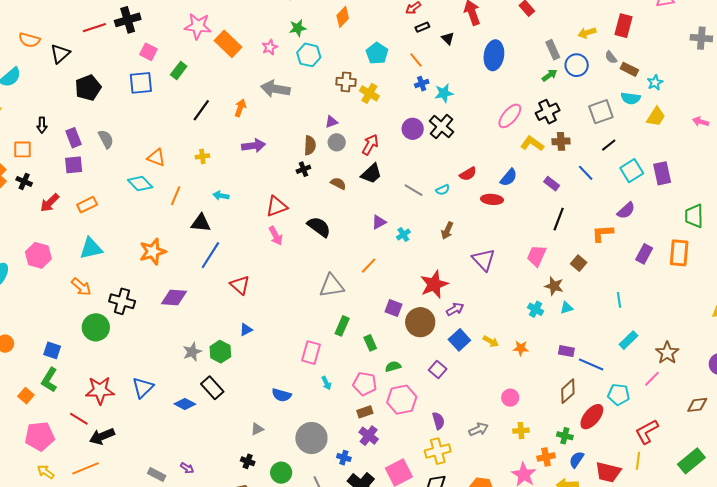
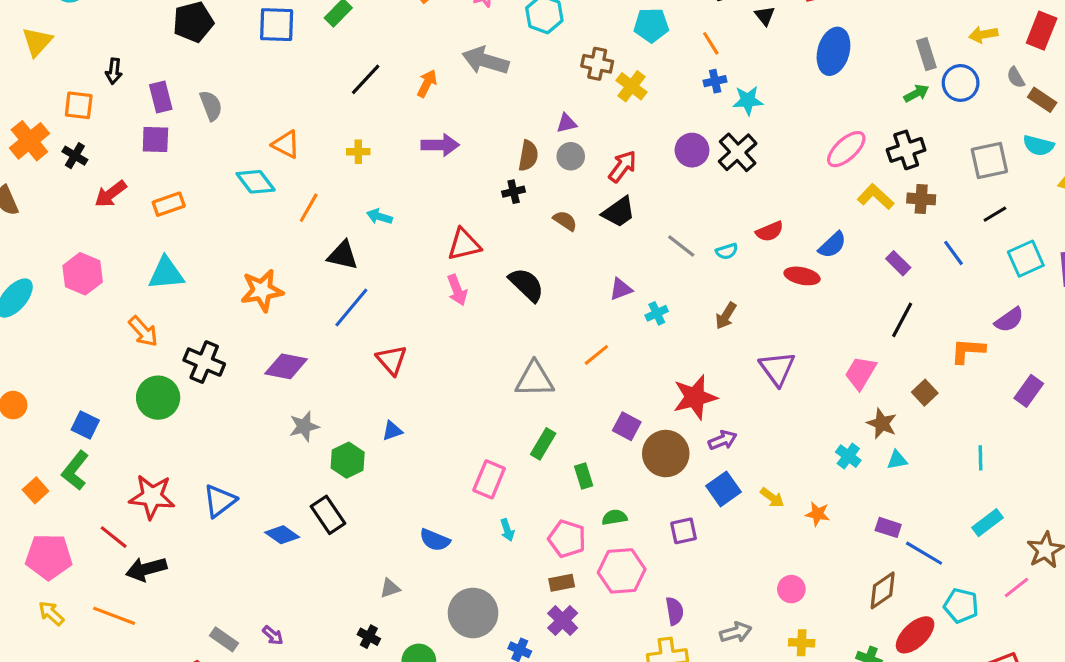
cyan pentagon: (377, 53) -> (651, 25), turned 30
gray star: (192, 352) -> (304, 426), moved
purple square: (438, 370) -> (684, 531), turned 30
orange line: (85, 468) -> (114, 616), turned 36

